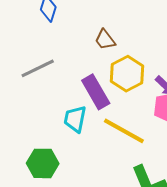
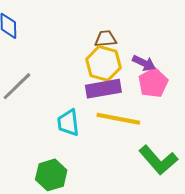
brown trapezoid: (105, 40) -> (106, 39), moved, turned 140
purple rectangle: (96, 92) -> (103, 89), moved, turned -52

